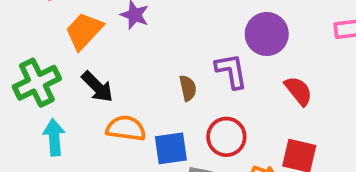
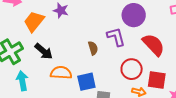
red semicircle: (298, 91) -> (153, 45), size x1.4
red circle: (226, 137) -> (132, 69), moved

